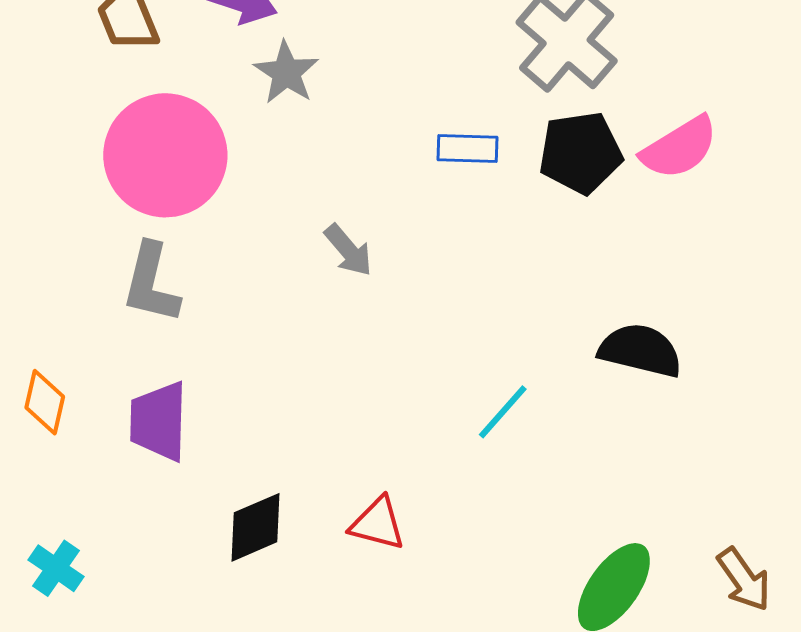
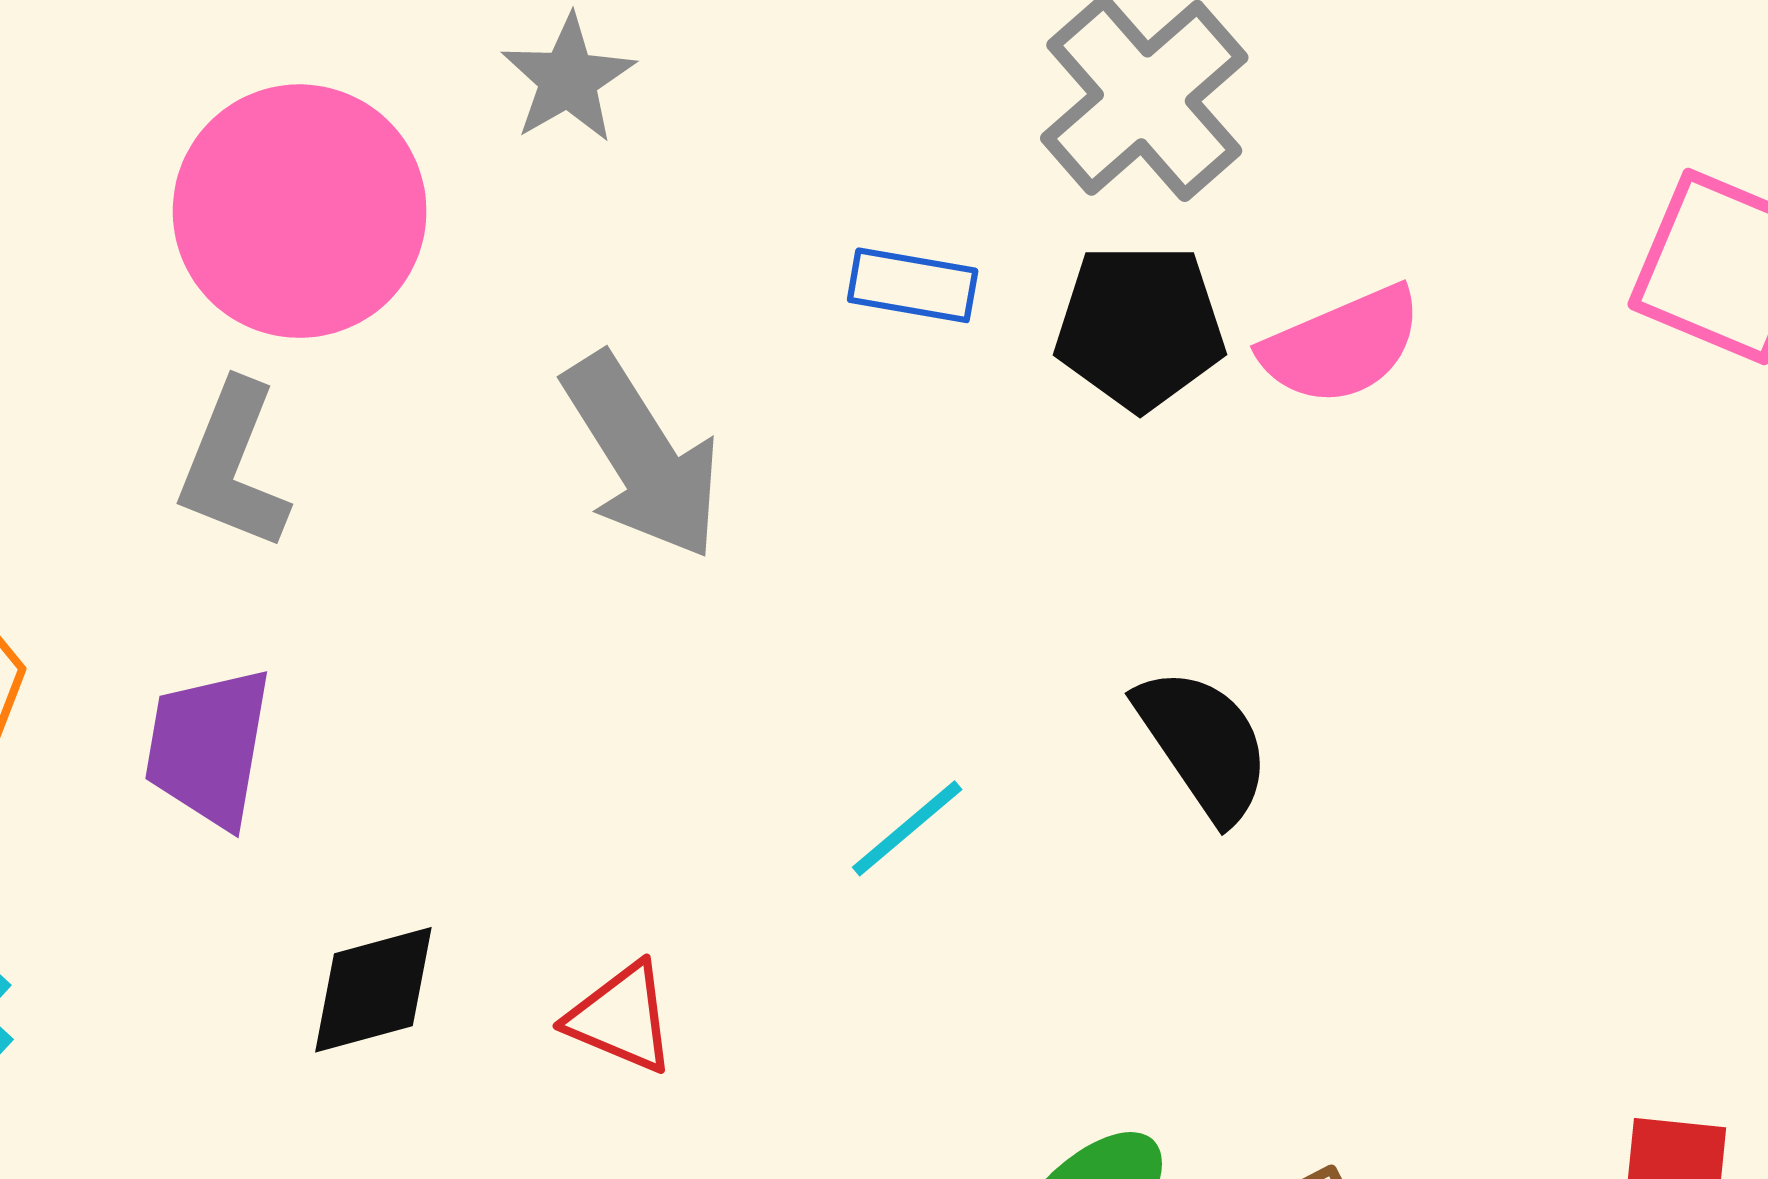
gray arrow: (348, 250) -> (642, 456), size x1.8
black semicircle: (640, 350) -> (1204, 744), turned 34

